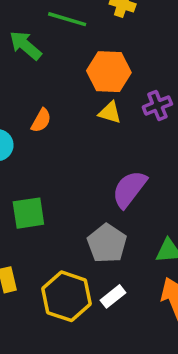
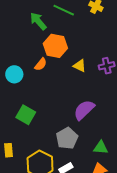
orange hexagon: (109, 72) -> (55, 46), moved
green square: (28, 213) -> (26, 115), turned 30

